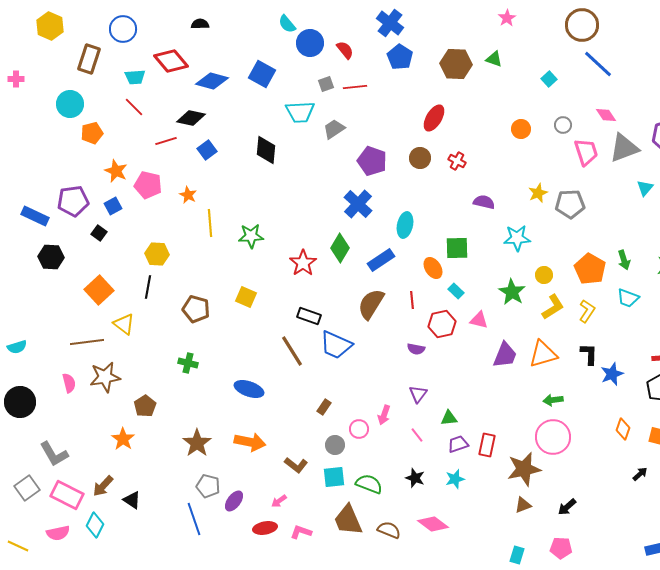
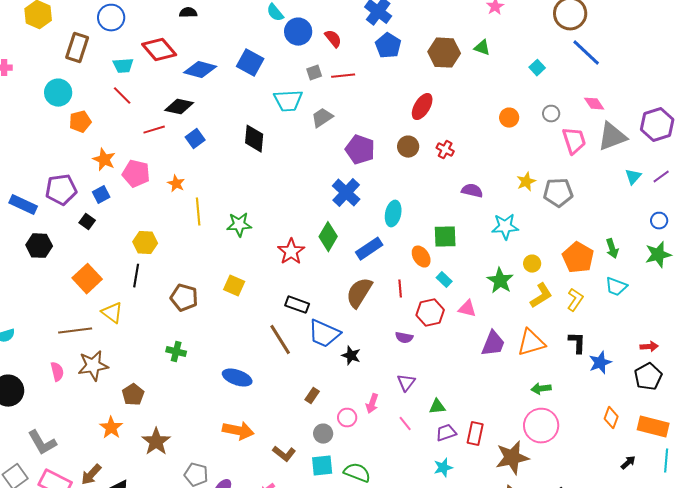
brown star: (197, 443) -> (156, 442), moved
black star: (415, 478) -> (351, 356), moved

